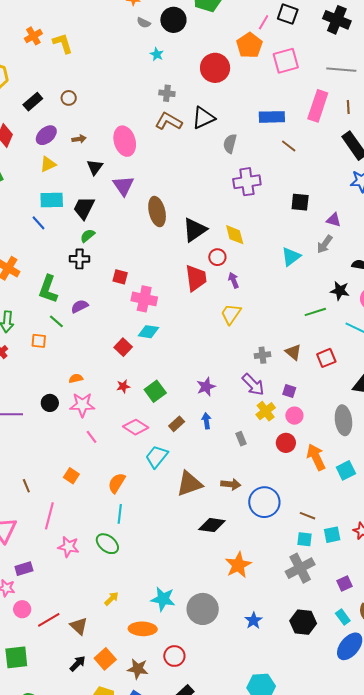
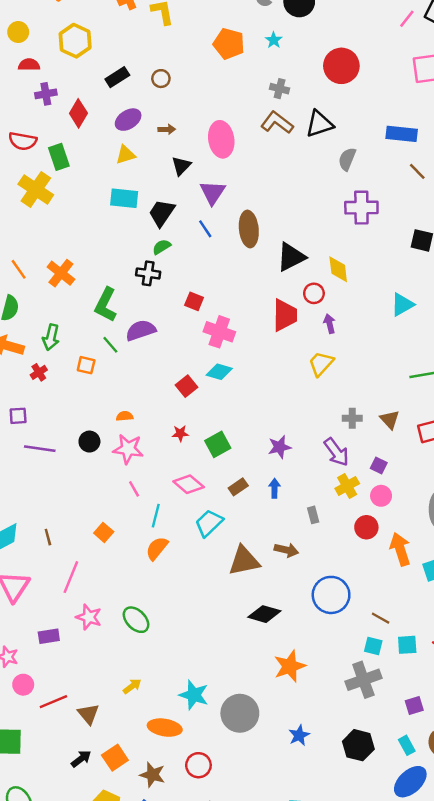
orange pentagon: (249, 45) -> (229, 44), moved, turned -30
blue line: (39, 223) -> (205, 229), moved
purple semicircle: (80, 306) -> (141, 330), size x1.4
brown arrow: (231, 484) -> (286, 550), moved
cyan line: (120, 514) -> (156, 516), moved
purple rectangle: (24, 569) -> (49, 636), moved

